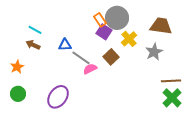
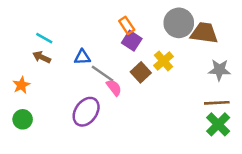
gray circle: (117, 18) -> (179, 23), moved
yellow cross: (129, 39) -> (164, 61), moved
gray star: (154, 52) -> (219, 70), moved, turned 30
pink semicircle: (90, 69) -> (114, 88), turned 80
purple ellipse: (58, 97) -> (86, 112), moved

